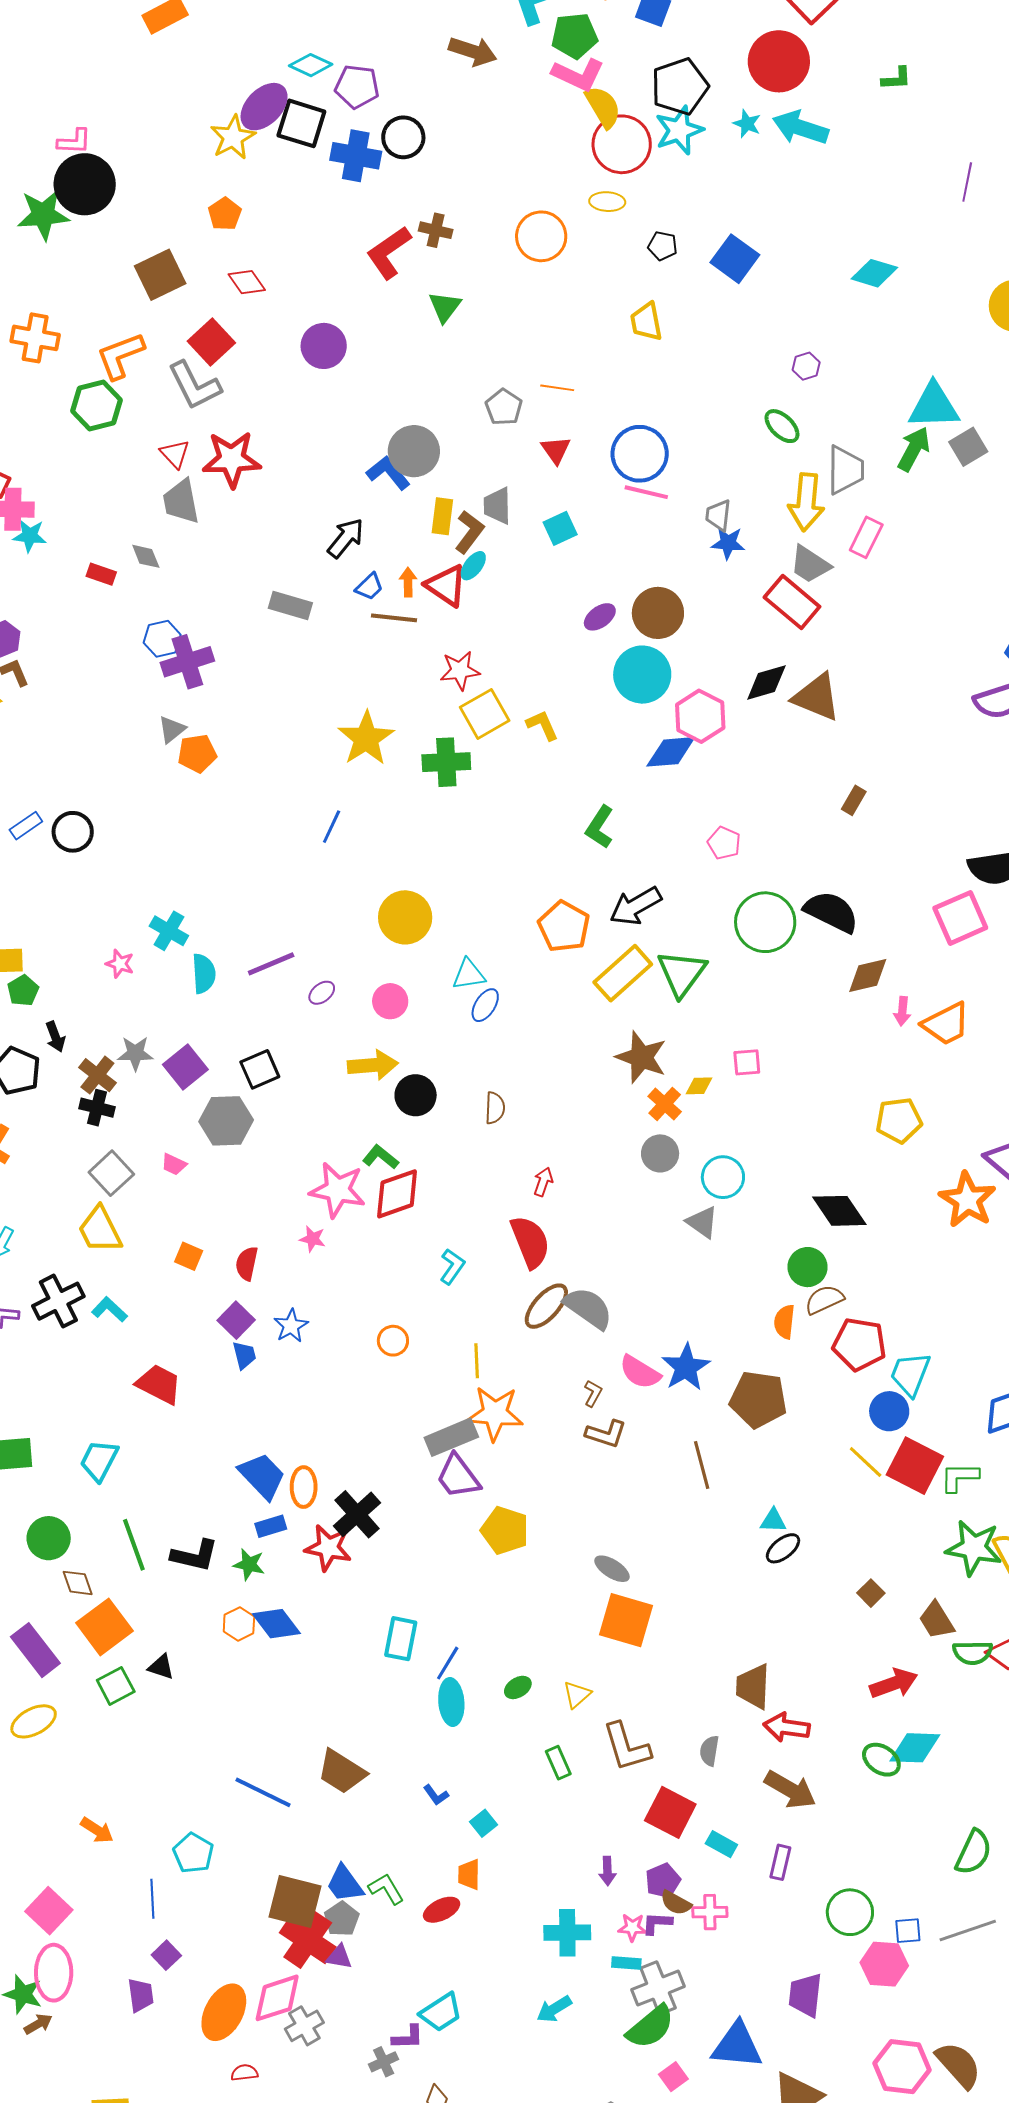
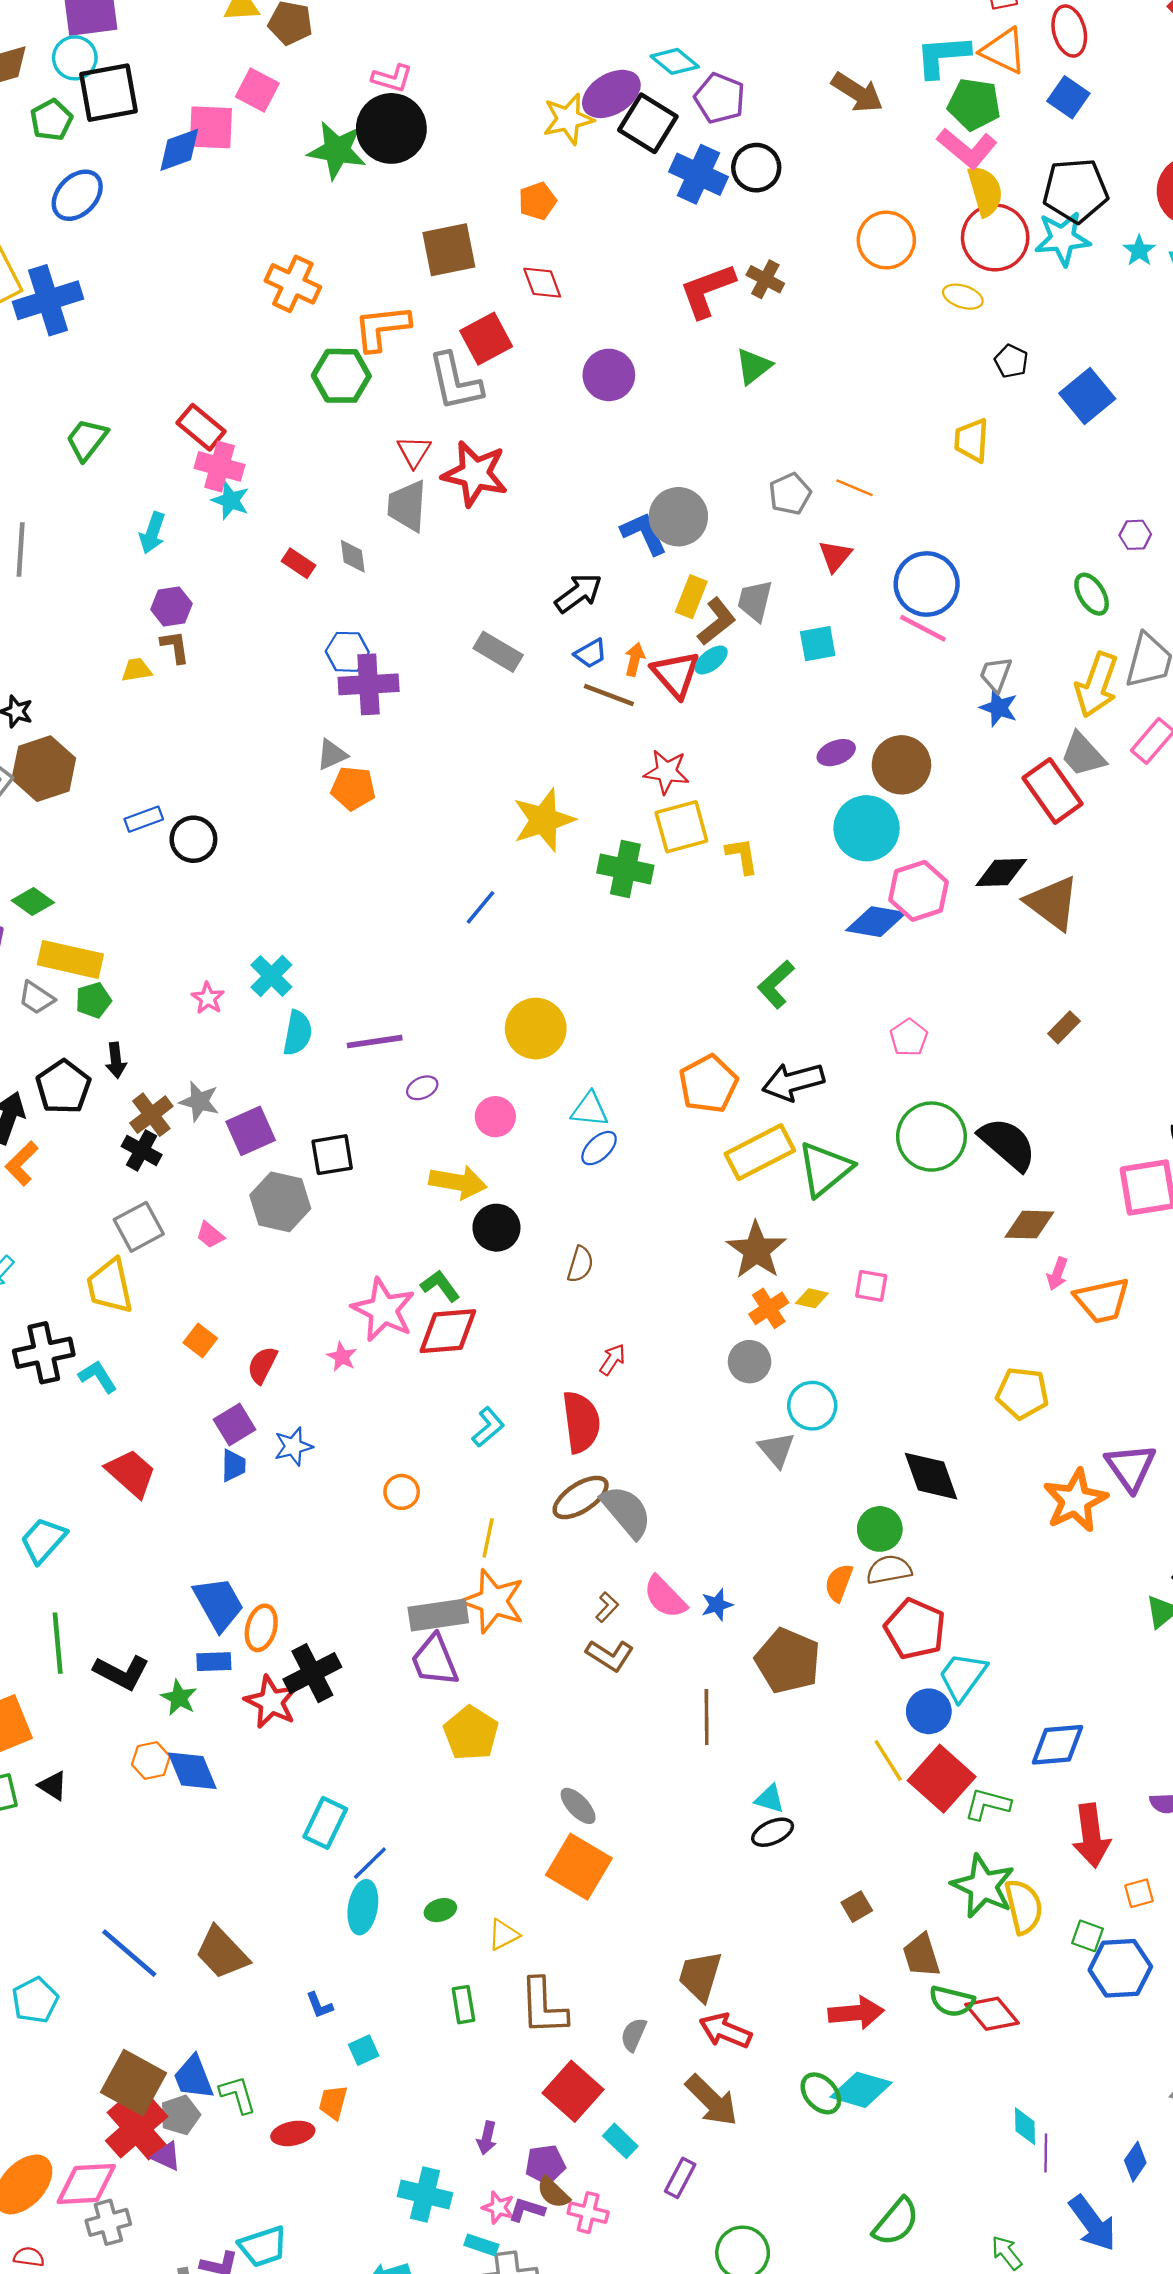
orange circle: (541, 236) -> (886, 240), moved
blue star: (686, 1367) -> (717, 1605), size x0.6

